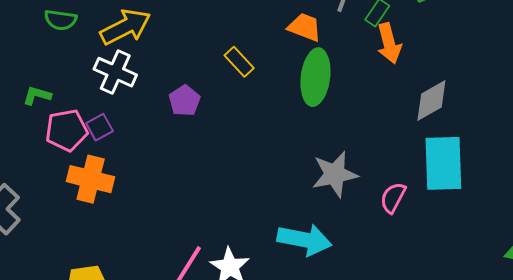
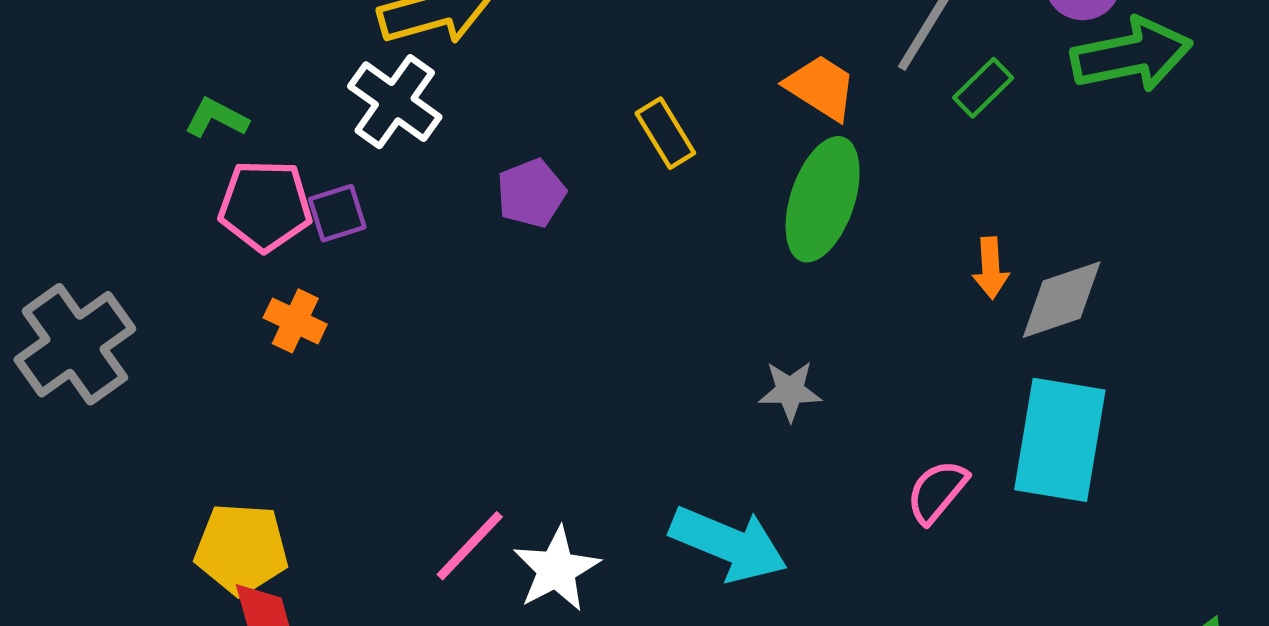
orange arrow: (389, 43) -> (991, 268), moved, size x0.7
gray star: (335, 174) -> (790, 391), moved, size x0.6
orange cross: (91, 179) -> (295, 321), size x0.6

